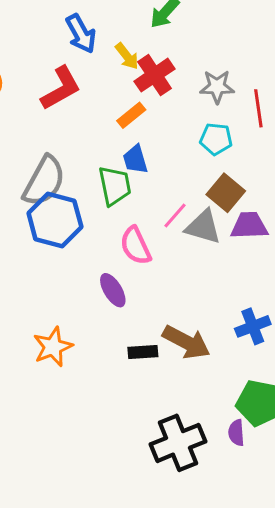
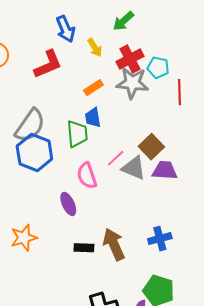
red cross: (155, 75) -> (130, 59), moved
gray star: (217, 87) -> (132, 83), moved, size x1.4
cyan pentagon: (216, 139) -> (158, 68), moved
brown arrow: (186, 342) -> (114, 244), turned -148

